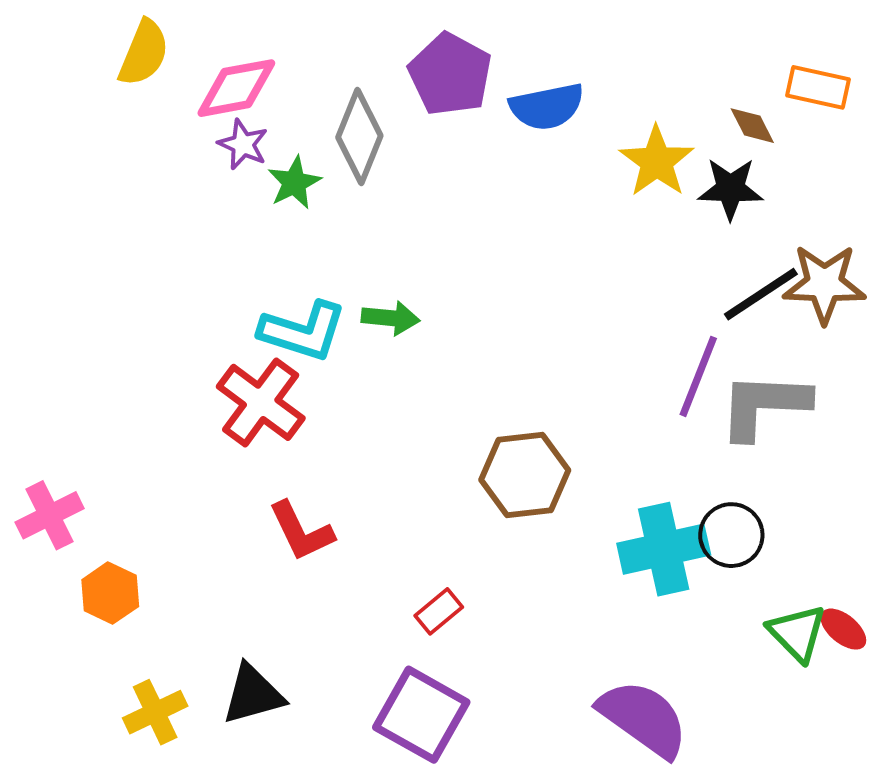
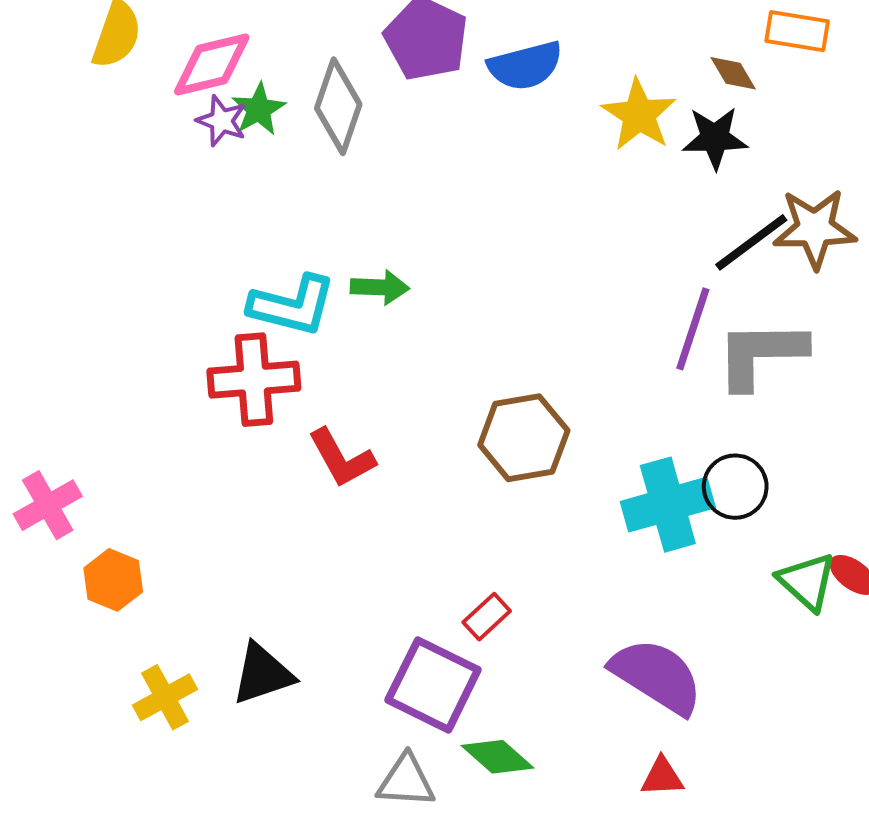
green star: (294, 183) -> (259, 109), moved
red cross: (261, 402) -> (254, 380), turned -38
red L-shape: (301, 531) -> (342, 458), moved
red rectangle: (439, 611) -> (487, 617), moved

